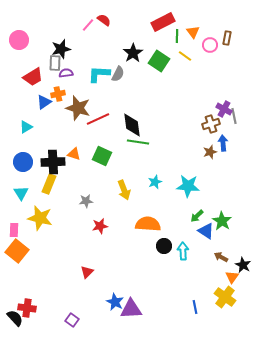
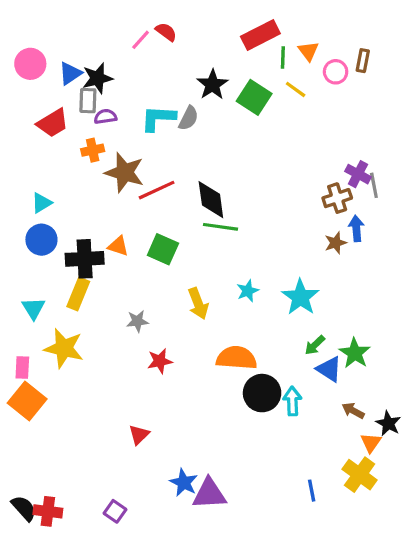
blue triangle: (44, 102) -> (70, 73), moved
blue circle: (23, 162) -> (41, 240), moved
cyan star: (188, 186) -> (300, 297), turned 30
black circle: (164, 246) -> (262, 393), size x1.5
red cross: (27, 308) -> (48, 511), moved

